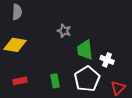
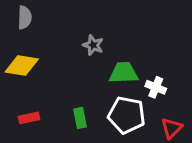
green trapezoid: (85, 50) -> (124, 73), turned 95
white pentagon: (87, 79) -> (127, 115), turned -30

